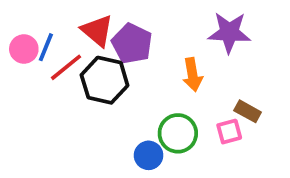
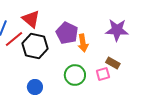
purple star: (229, 33) -> (117, 30), moved
purple pentagon: (132, 44) -> (67, 33), moved
blue circle: (149, 155) -> (35, 87), moved

